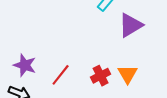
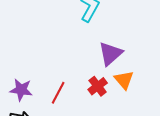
purple triangle: (131, 25) -> (110, 54), moved

